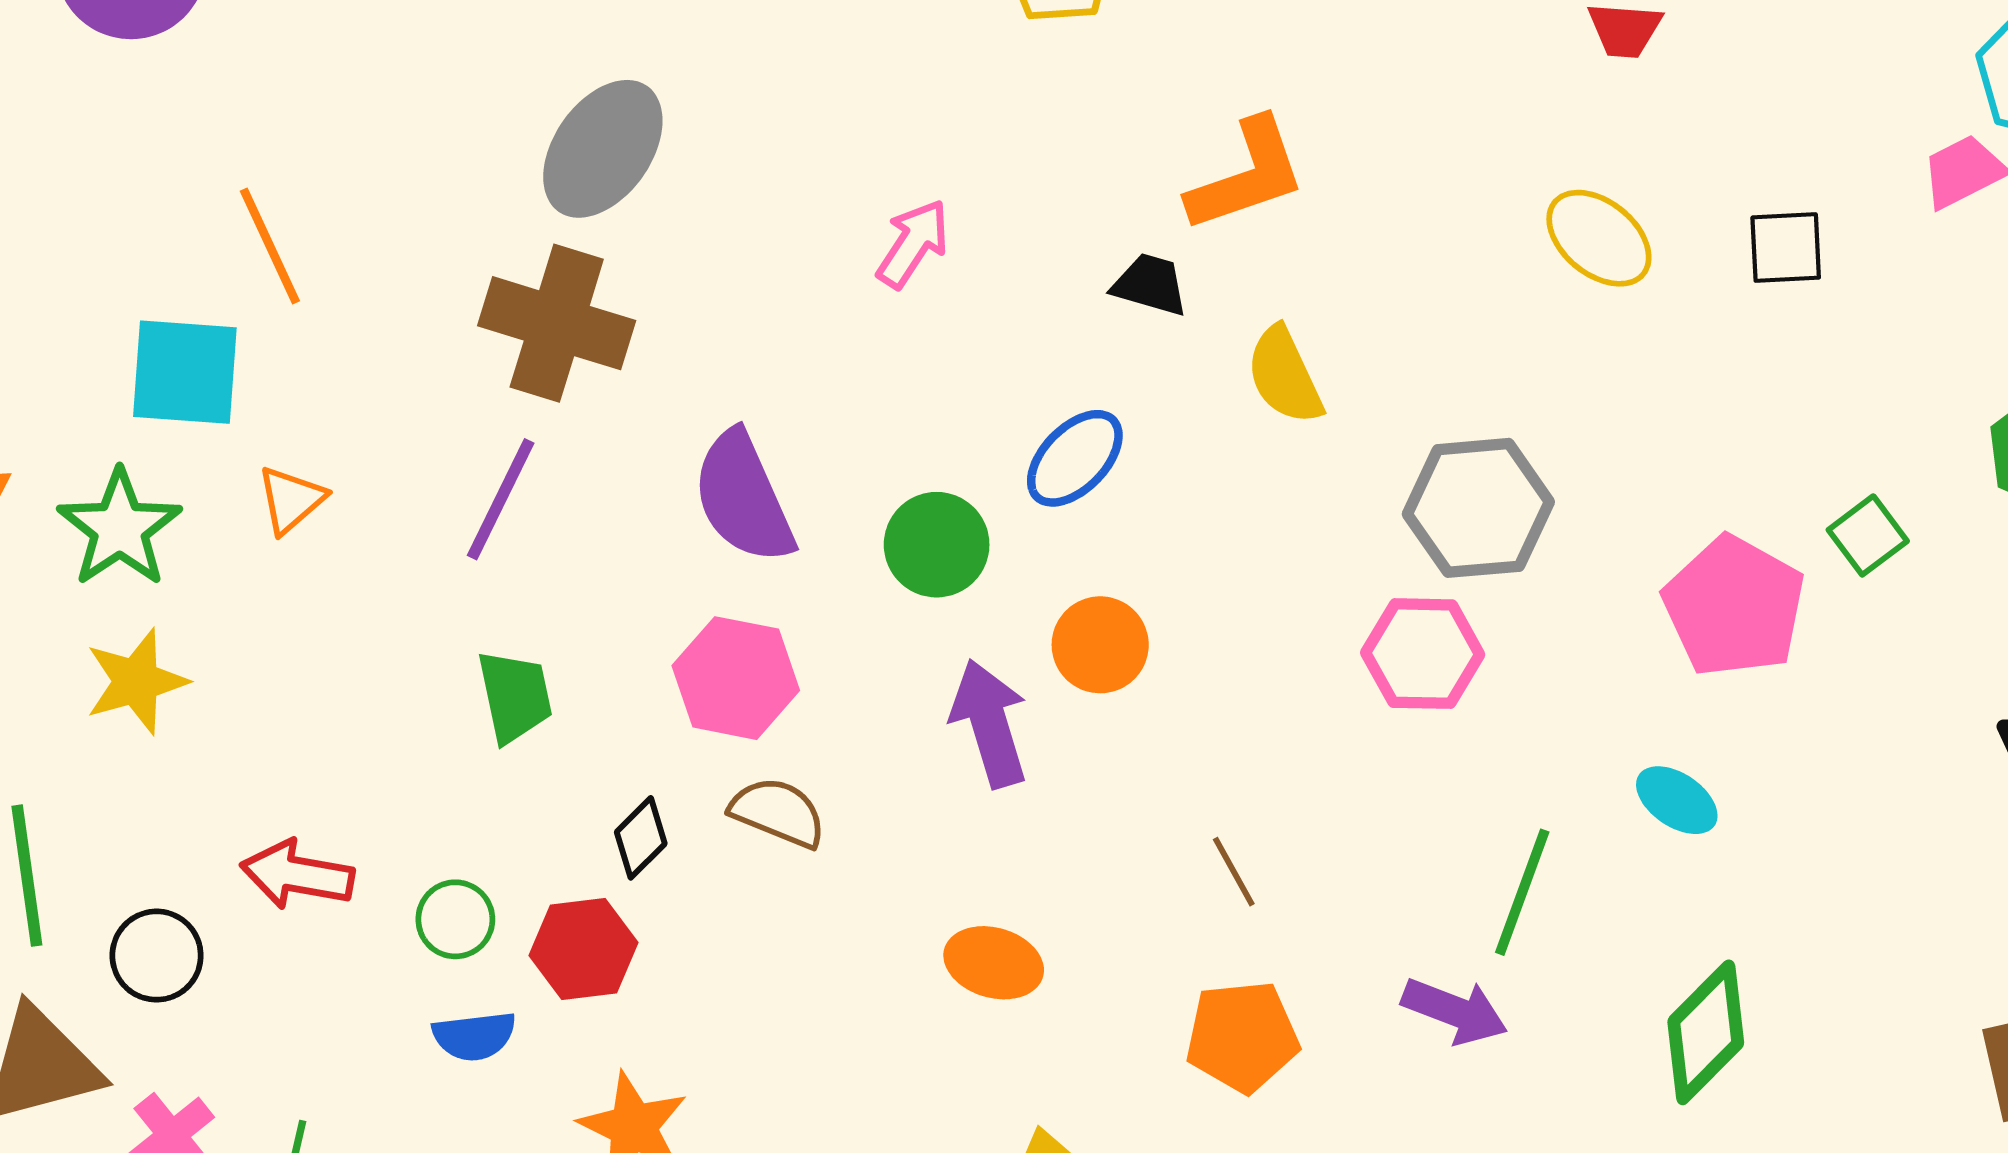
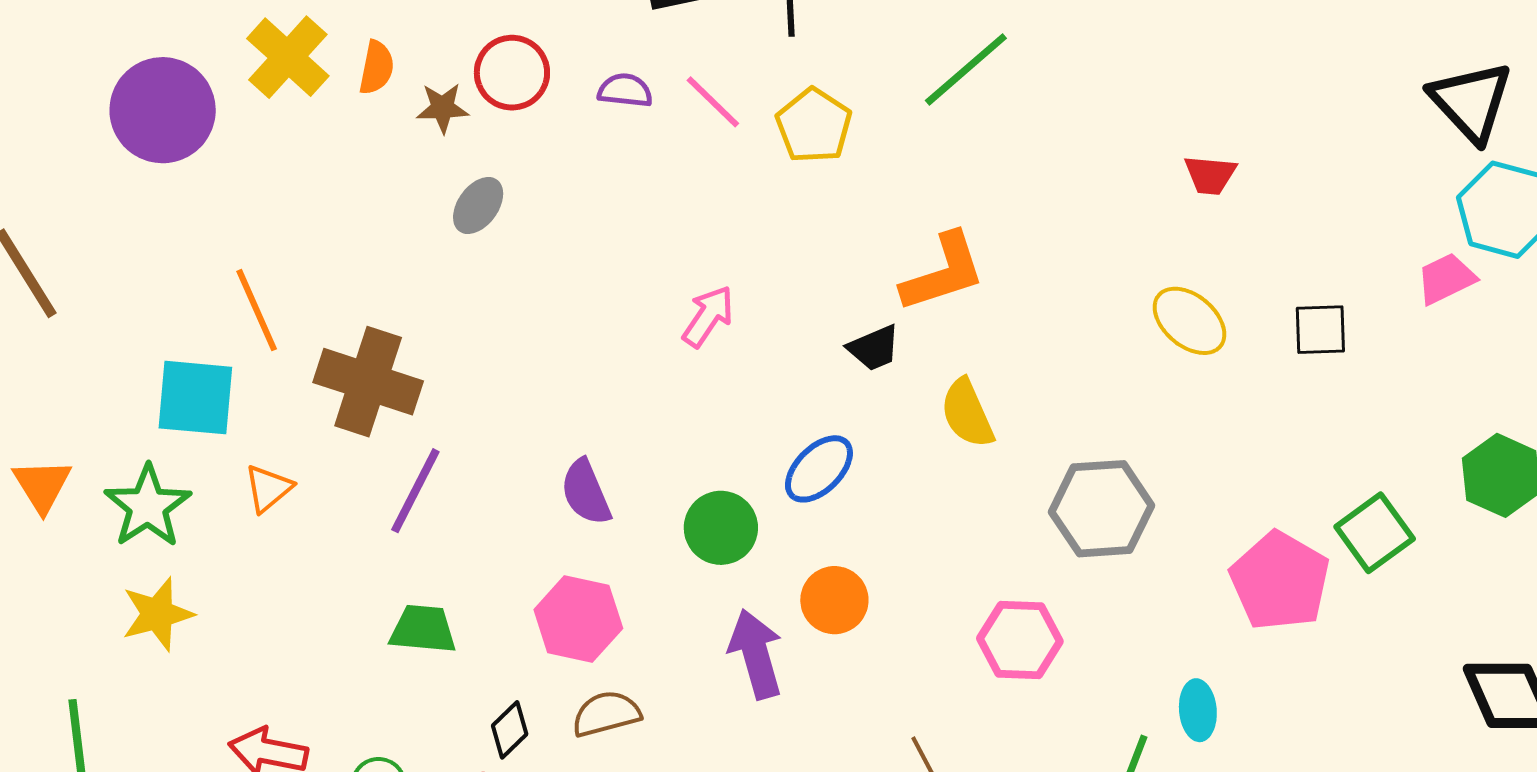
gray ellipse: (603, 149) -> (478, 206), moved, size x0.6
black trapezoid: (1150, 285) -> (874, 348), turned 140
brown cross: (557, 323) -> (368, 382), moved
purple semicircle: (743, 497) -> (586, 492), size x0.7
green square: (1868, 535) -> (1375, 533), size x1.4
pink hexagon: (1423, 654) -> (1020, 640), moved
green trapezoid: (515, 696) -> (423, 629), turned -74
cyan ellipse: (1677, 800) -> (1198, 710), moved, turned 50
brown semicircle: (778, 812) -> (606, 714), turned -38

